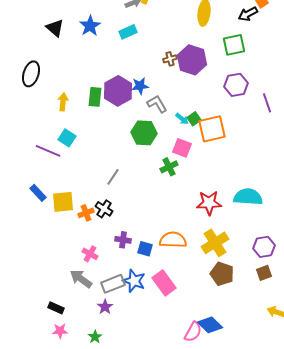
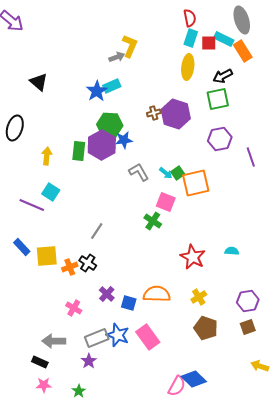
black arrow: (248, 14) -> (223, 76), moved
blue star: (90, 26) -> (97, 91), moved
gray L-shape: (157, 104) -> (139, 172), moved
green hexagon: (144, 133) -> (110, 125), moved
green cross: (169, 167) -> (153, 221), turned -30
cyan semicircle: (248, 197) -> (232, 251), size x0.5
red star: (209, 203) -> (193, 257), turned 30
purple cross: (123, 240) -> (107, 294), turned 35
yellow cross: (215, 243) -> (199, 297), size x0.6
gray arrow: (81, 279) -> (54, 341), moved, turned -35

